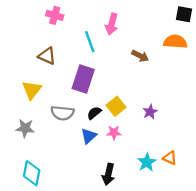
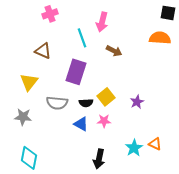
pink cross: (55, 15) -> (50, 14), turned -35
brown arrow: (140, 56) -> (114, 51), moved
black semicircle: (94, 113) -> (86, 103), turned -144
blue triangle: (89, 136) -> (81, 124), turned -49

